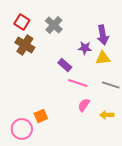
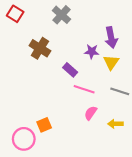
red square: (22, 22) -> (15, 14), moved
gray cross: (54, 25) -> (61, 15), moved
brown cross: (25, 45) -> (40, 48), moved
yellow triangle: (103, 58) -> (111, 62), turned -49

